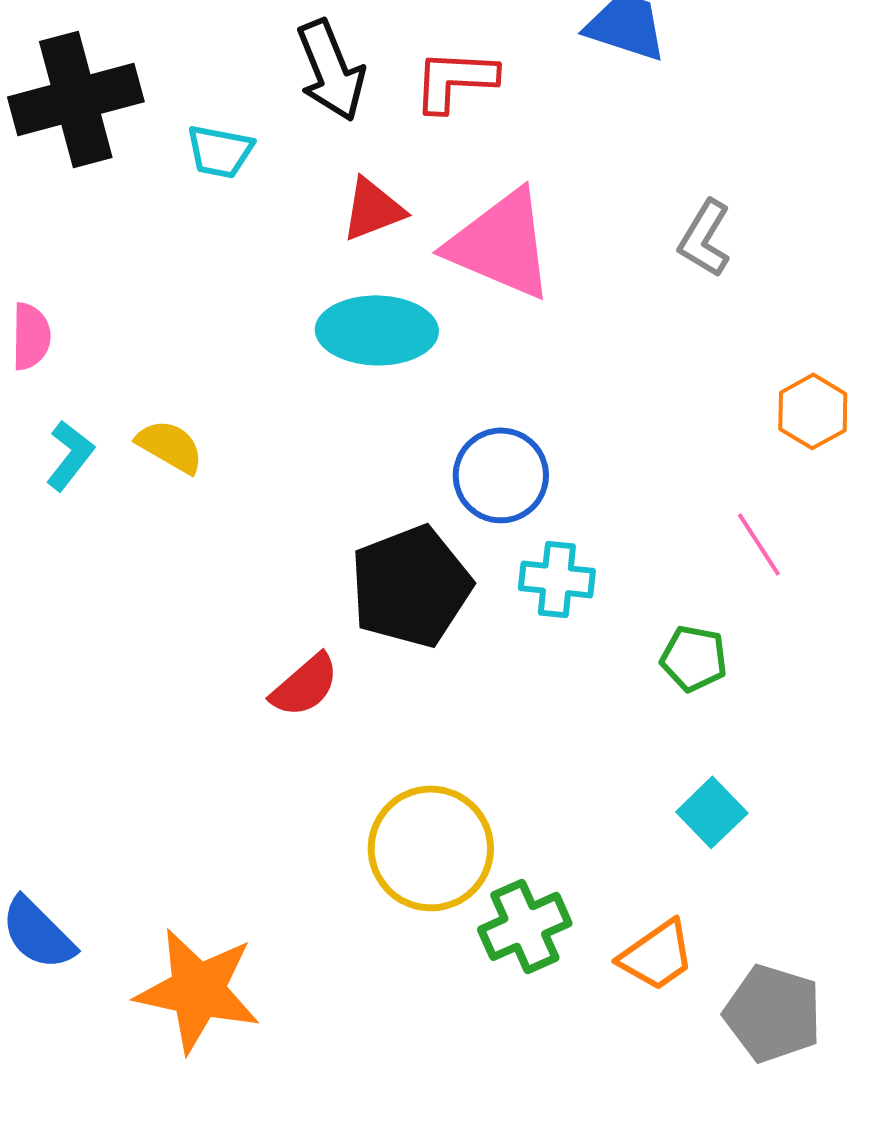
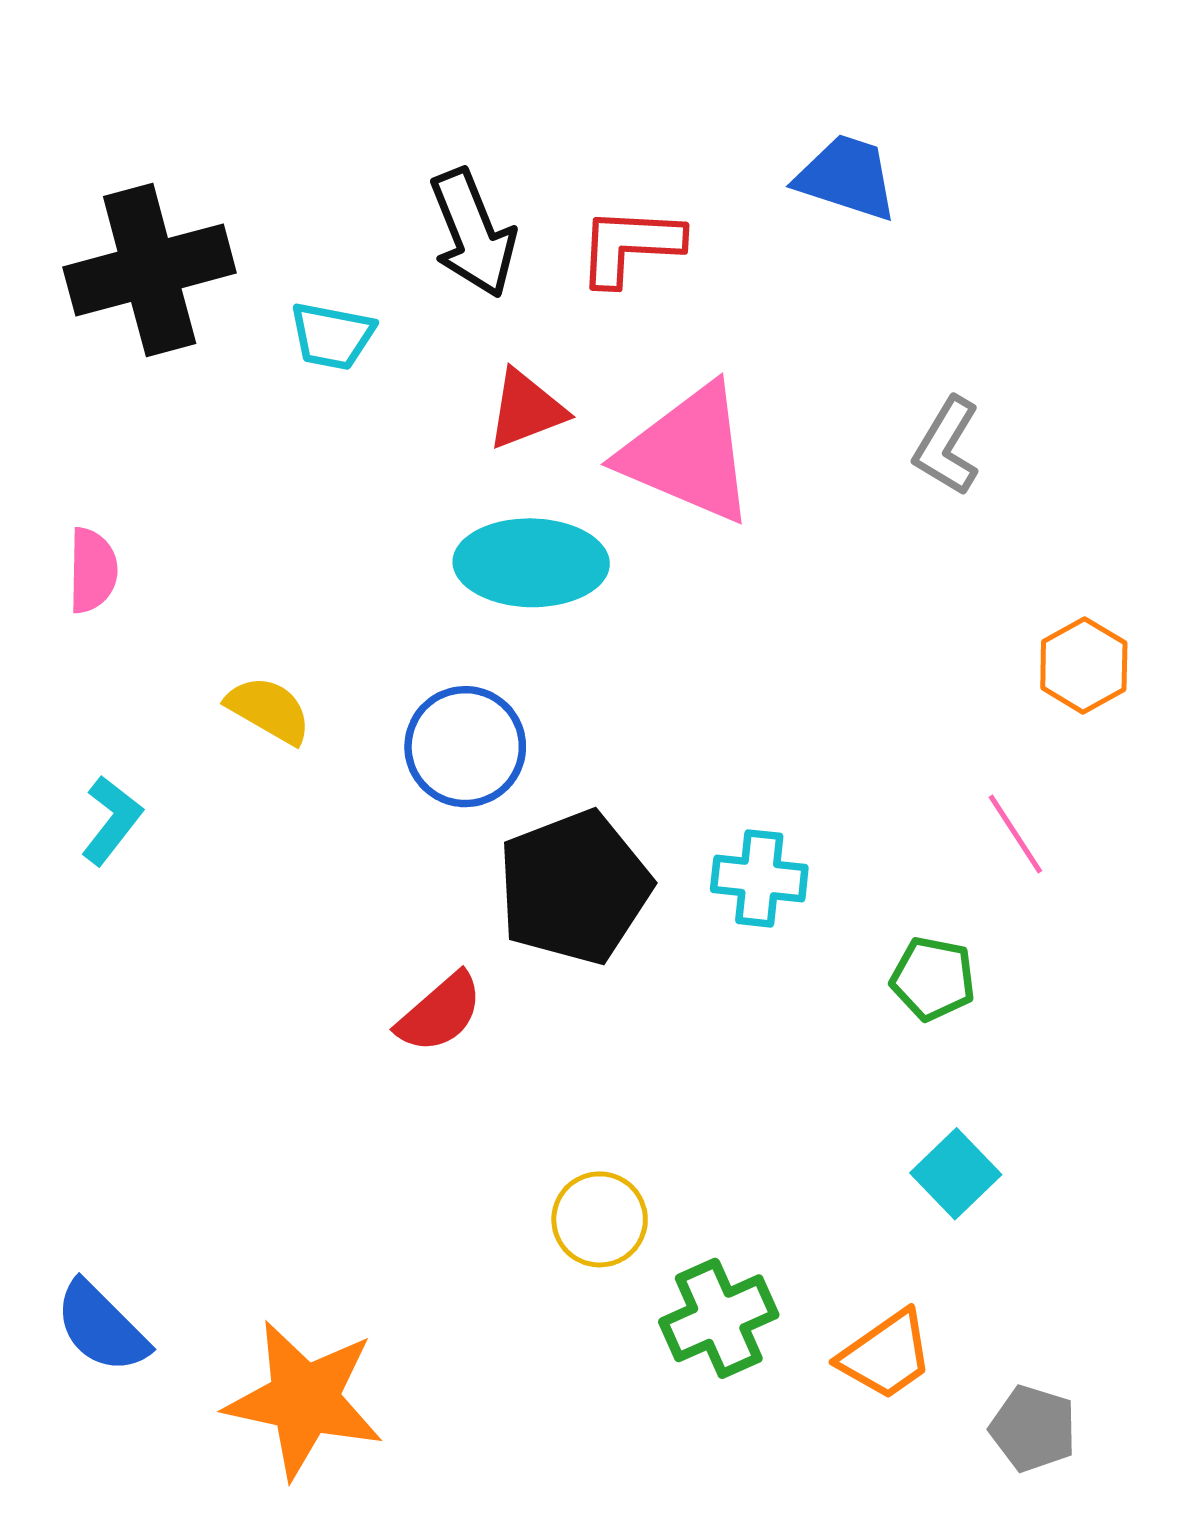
cyan L-shape: (70, 455) -> (112, 820), moved
blue circle: (501, 475) -> (465, 747), moved
yellow circle: (431, 848) -> (600, 1219), size x0.6
gray pentagon: (773, 1013) -> (1033, 1429), size x0.7

